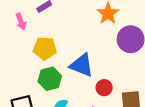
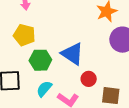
yellow pentagon: (45, 48) -> (24, 35), moved

